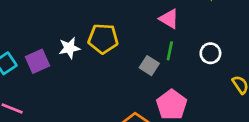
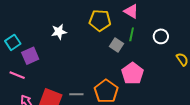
yellow pentagon: (103, 39) -> (100, 20), moved
purple square: (37, 61) -> (30, 56), moved

